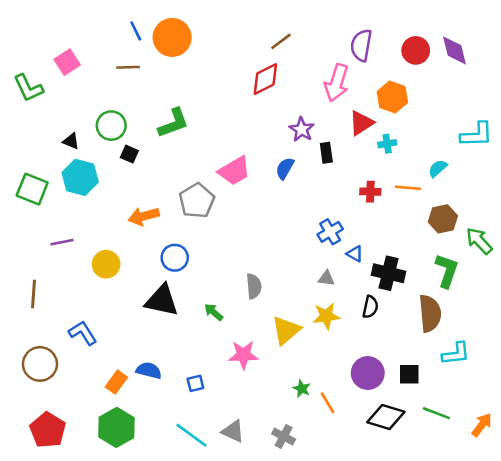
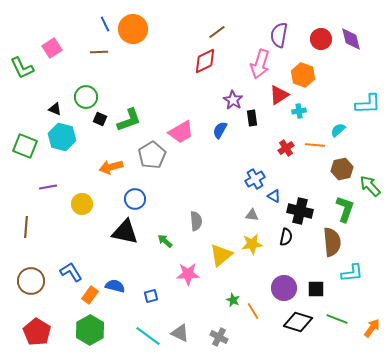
green L-shape: (173, 123) -> (129, 120), moved
red cross: (370, 192) -> (286, 148), turned -35
blue L-shape: (83, 333) -> (71, 272), moved

